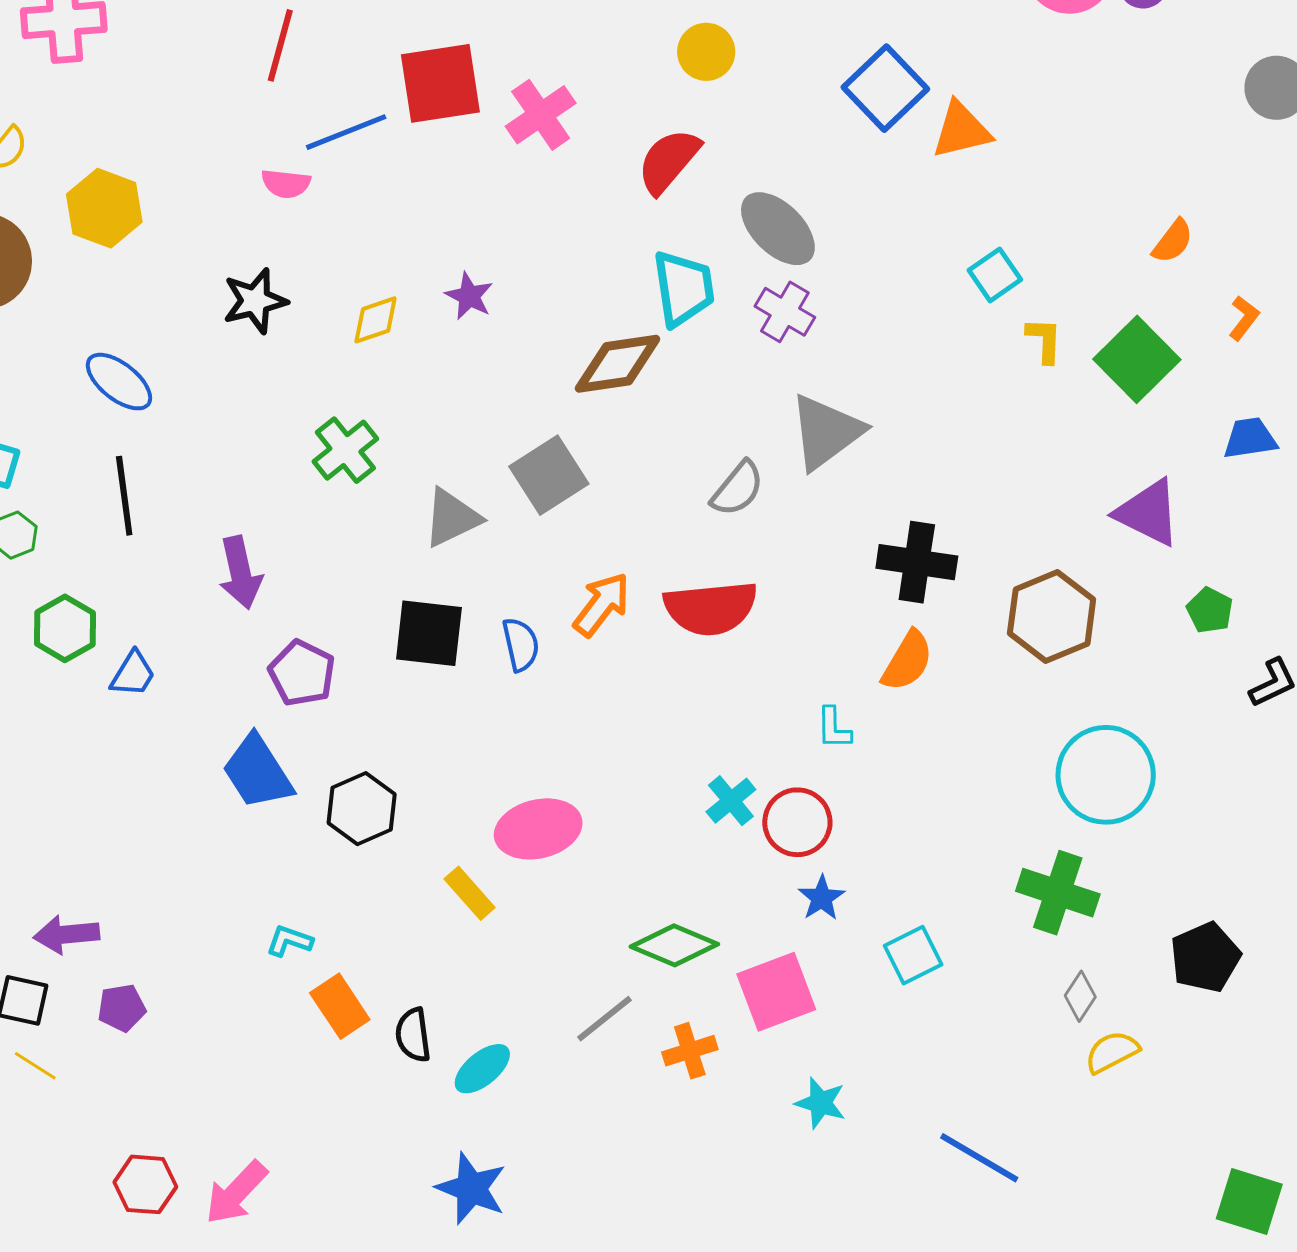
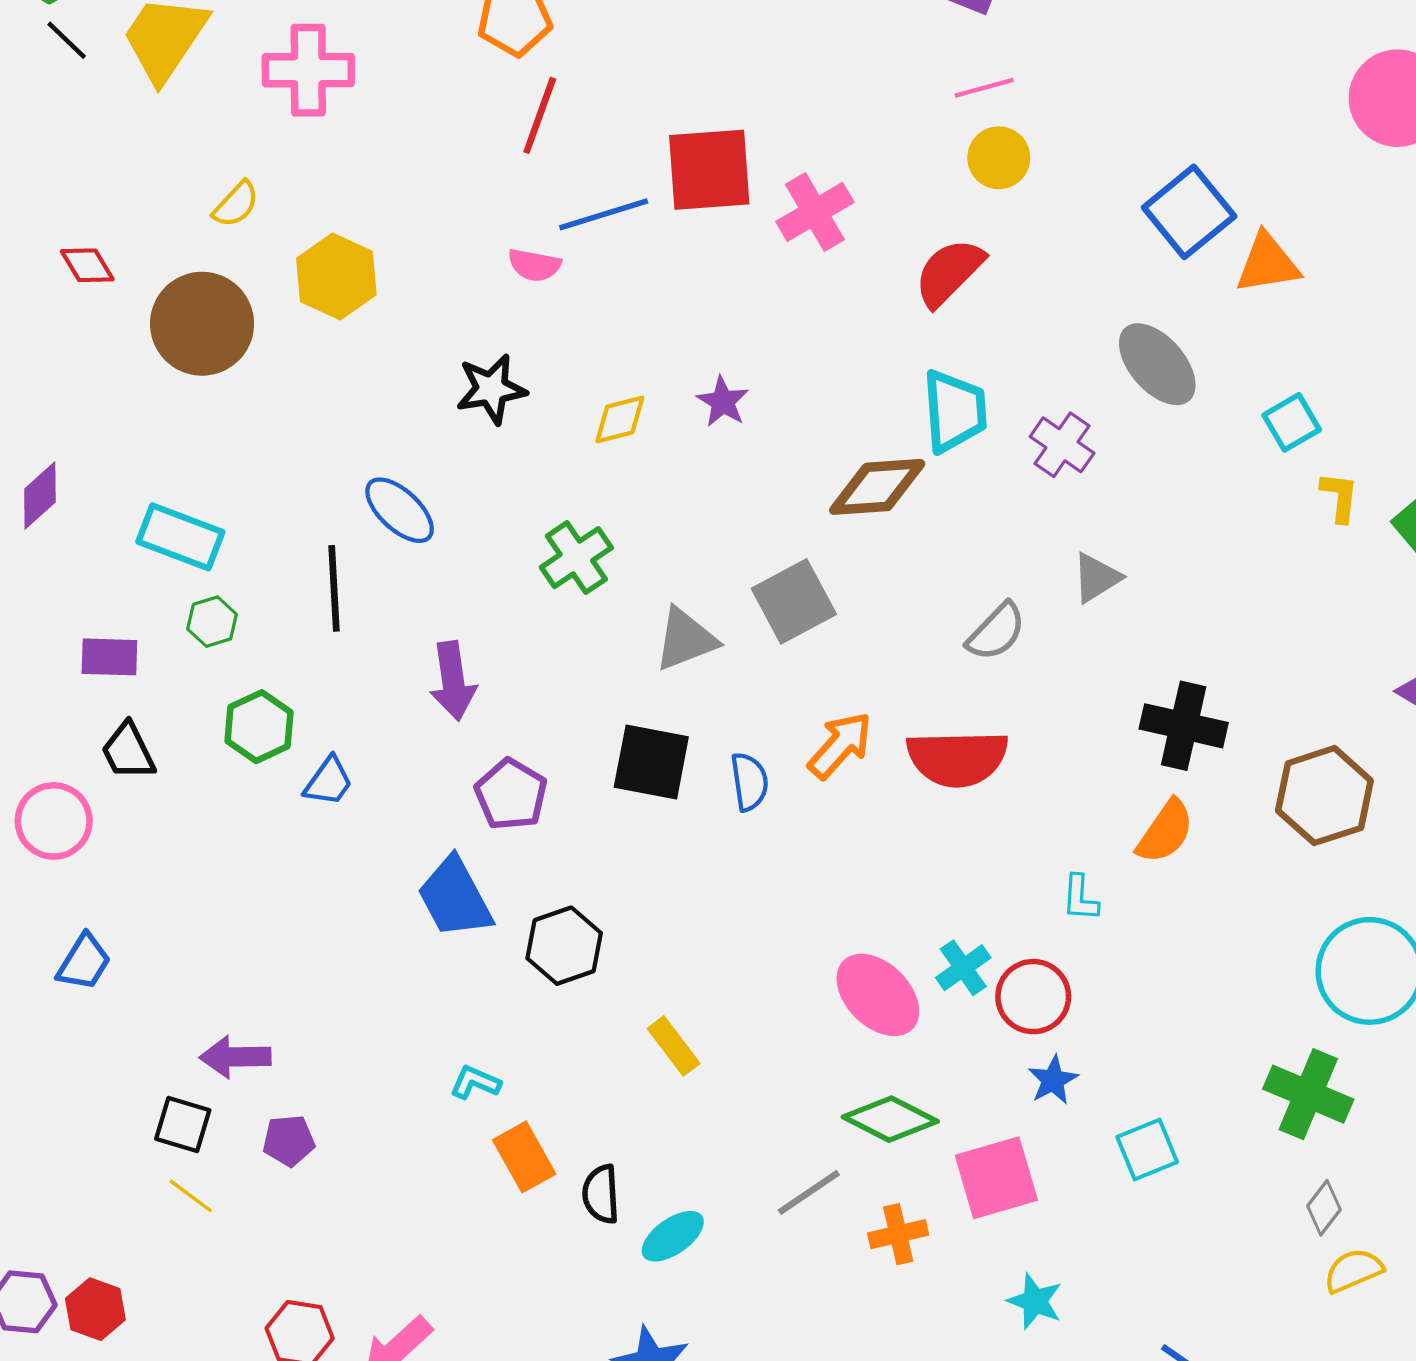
gray ellipse: (778, 229) -> (1157, 364), moved
blue ellipse: (119, 382) -> (400, 510), moved
gray triangle: (826, 432) -> (1096, 578), size x0.6
pink ellipse: (538, 829) -> (878, 995), moved, turned 54

